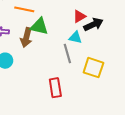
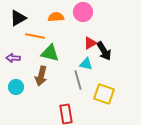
black arrow: (93, 24) -> (104, 51), turned 84
brown arrow: (26, 37) -> (41, 76), moved

